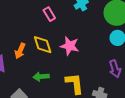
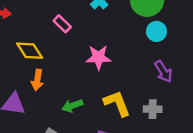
yellow diamond: (43, 45) -> (30, 51), moved

